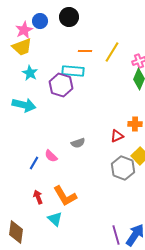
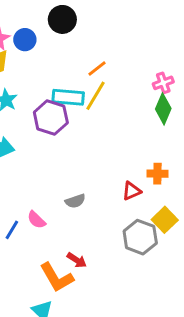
blue circle: (40, 21) -> (25, 40), moved
orange line: (85, 51) -> (97, 68), moved, turned -40
yellow line: (112, 52) -> (96, 96), moved
red arrow: (38, 197) -> (77, 260), moved, turned 144

